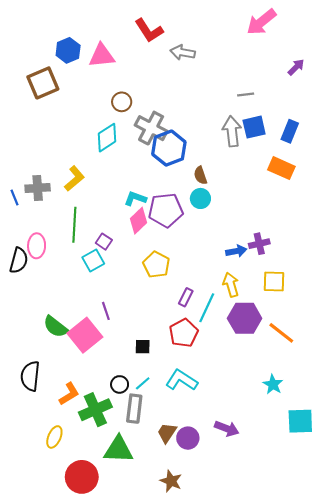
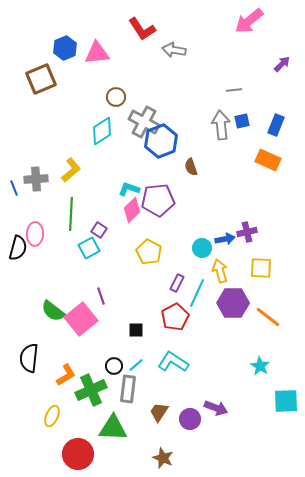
blue square: (254, 127) -> (242, 121), size x0.7
cyan circle: (200, 198) -> (202, 248), moved
purple circle: (188, 438) -> (190, 419), moved

